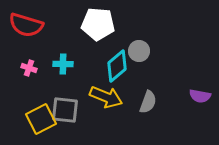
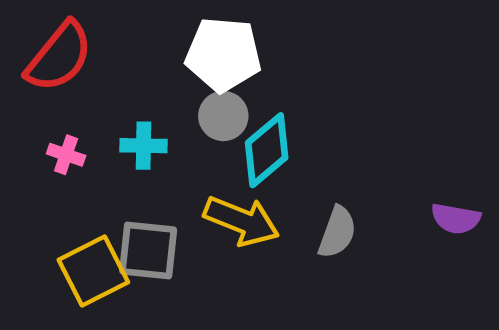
red semicircle: (26, 25) -> (59, 57), turned -68
gray circle: (139, 51) -> (223, 116), moved

